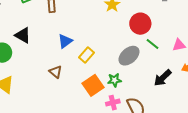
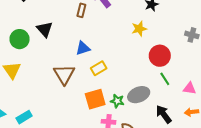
gray ellipse: (129, 56) -> (139, 95), moved
brown triangle: (56, 72) -> (64, 74), size x1.6
black arrow: (163, 78) -> (164, 114), turned 78

